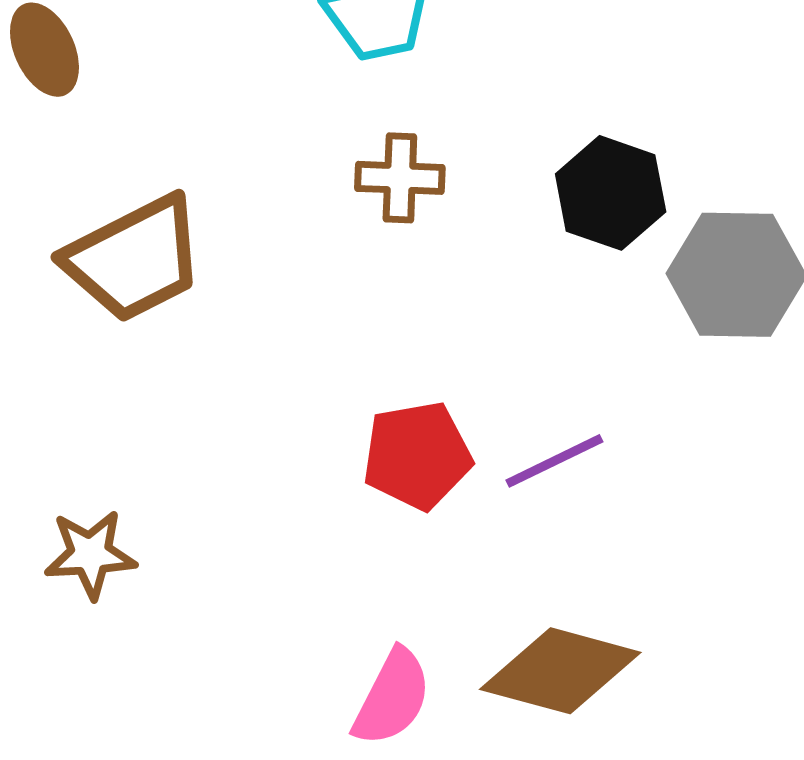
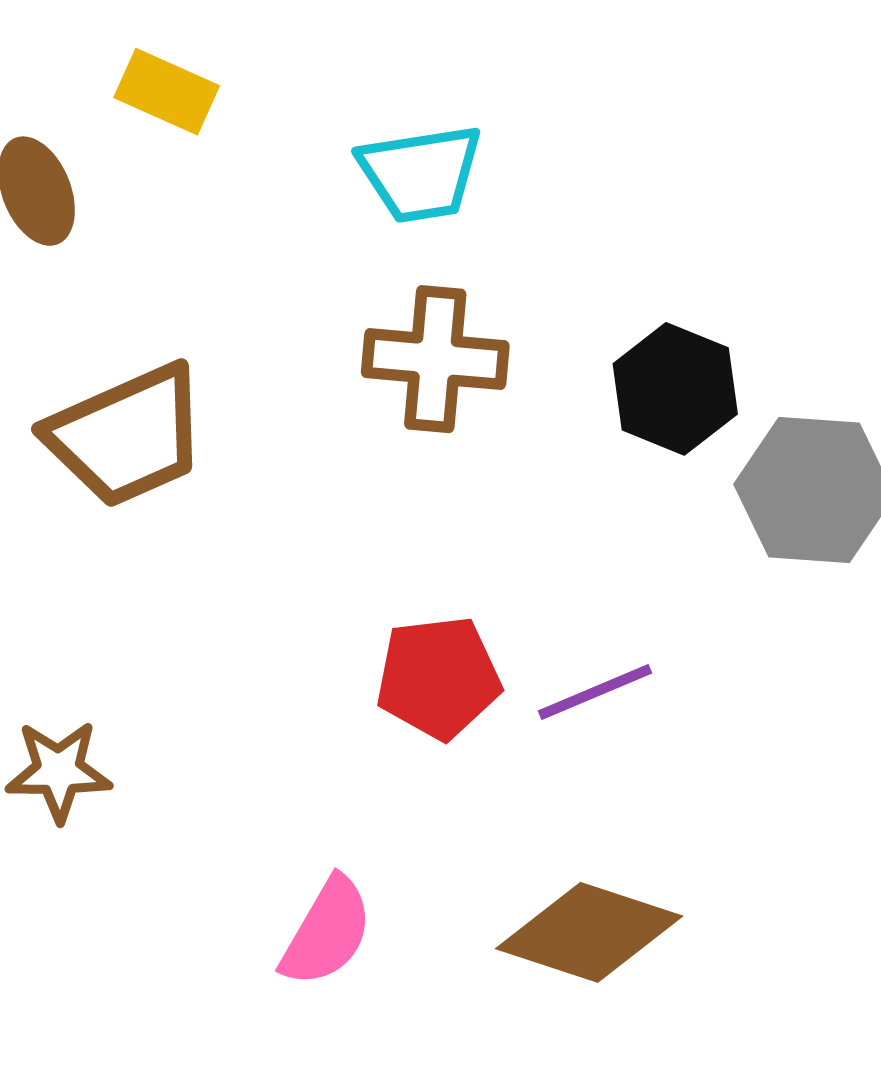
brown cross: (400, 178) -> (435, 359), size x1.4
pink semicircle: (392, 697) -> (327, 932), moved

